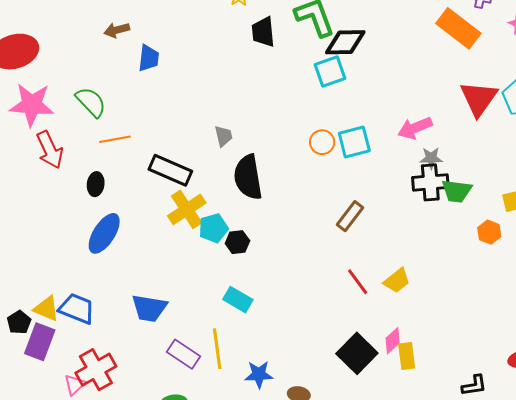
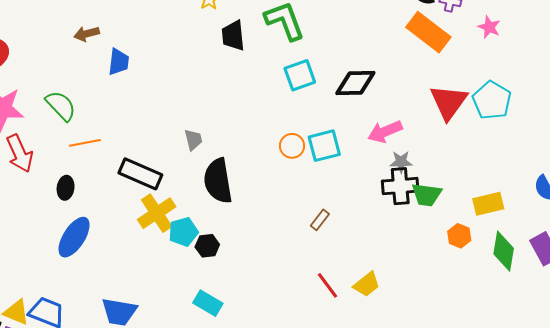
black diamond: (345, 42) -> (355, 83), moved
brown rectangle: (350, 216) -> (320, 220), size x0.7

